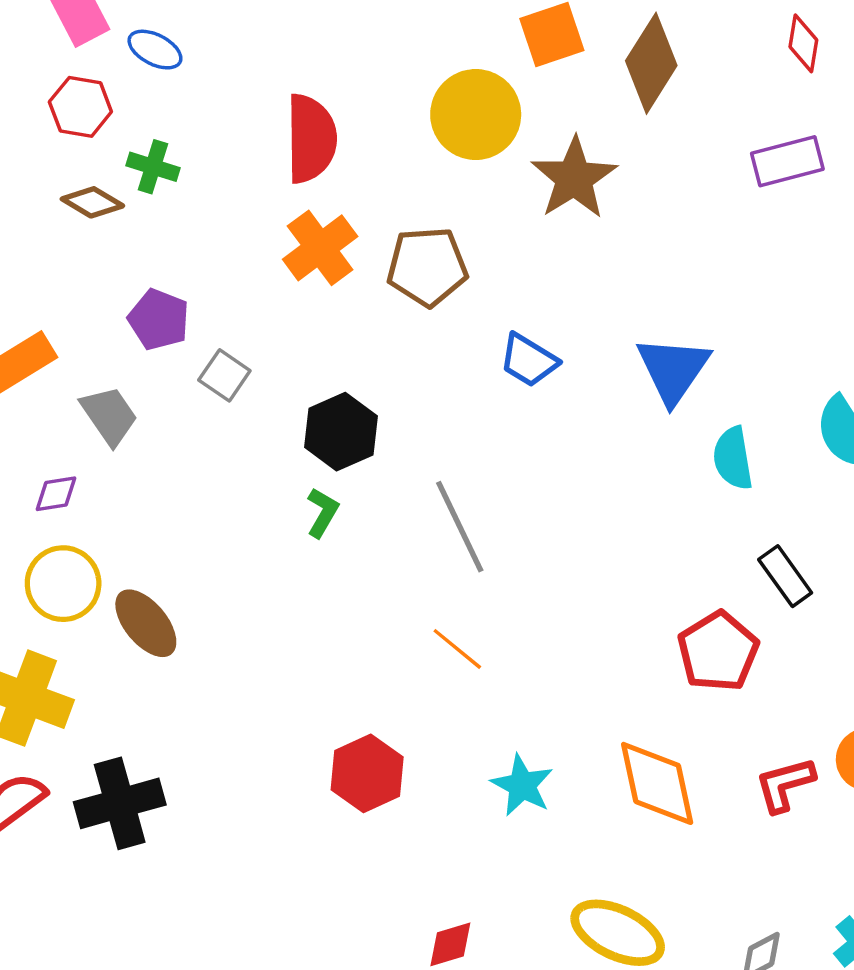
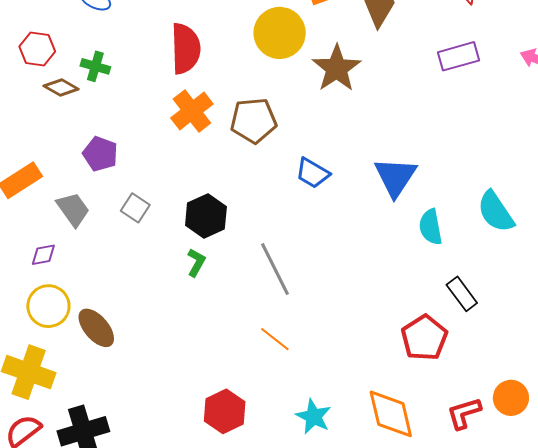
red hexagon: (80, 107) -> (37, 49), moved
gray square: (224, 375) -> (135, 208), moved

